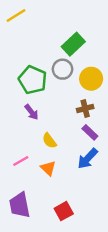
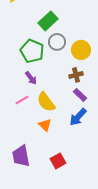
green rectangle: (73, 44) -> (48, 21), moved
yellow semicircle: (49, 141) -> (46, 102), size x1.5
pink line: (21, 161) -> (22, 100), moved

